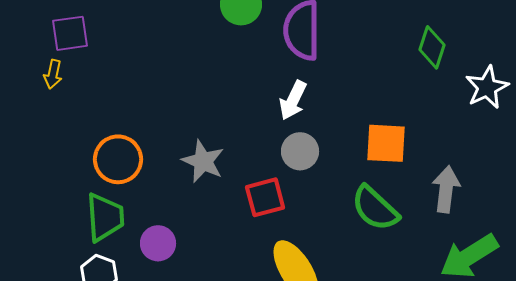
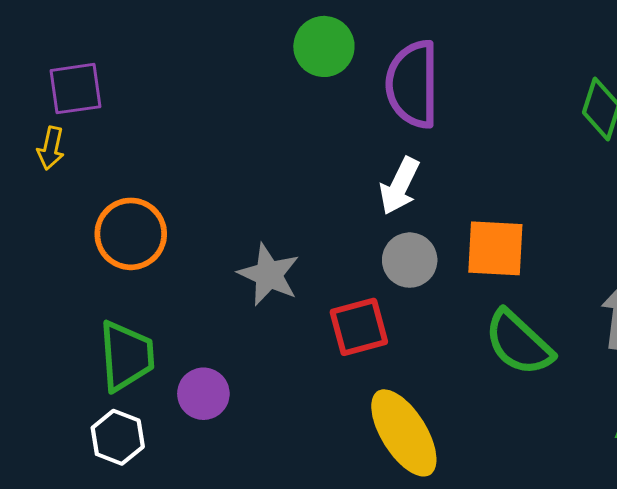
orange square: (386, 143) -> (495, 248), moved
orange circle: (118, 159) -> (131, 234), moved

